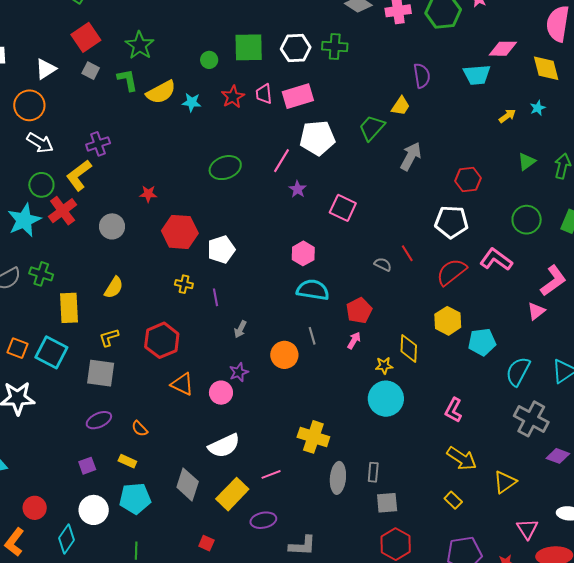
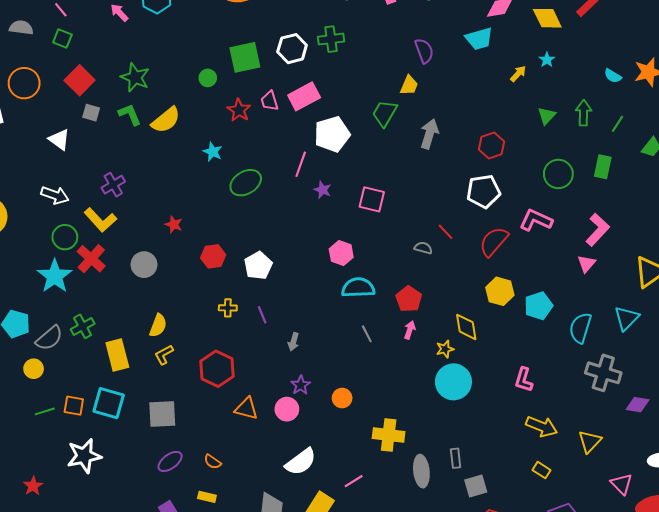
white triangle: (46, 69) -> (59, 140), moved, turned -40
cyan star: (192, 102) -> (213, 152), moved, turned 30
orange circle: (29, 105) -> (24, 83), moved
yellow L-shape: (79, 175) -> (100, 220), turned -84
red star: (148, 194) -> (174, 224), turned 30
red hexagon: (180, 232) -> (213, 256), size x0.7
green cross: (41, 274) -> (83, 326), turned -35
yellow L-shape: (109, 337) -> (164, 355), moved
orange circle: (284, 355) -> (342, 398), moved, size x0.7

